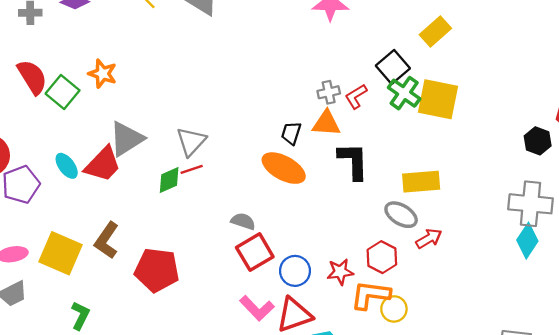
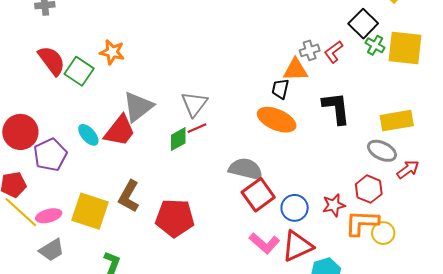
green cross: (404, 93) -> (375, 45), size x0.7
orange triangle: (326, 123) -> (295, 70), moved
gray semicircle: (243, 221) -> (246, 169), size x1.6

